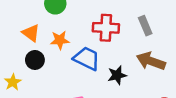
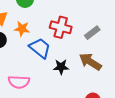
gray rectangle: (145, 26) -> (92, 33), turned 63

